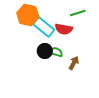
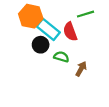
red semicircle: (64, 29) -> (70, 32), turned 60
black circle: (45, 51) -> (41, 45), moved

